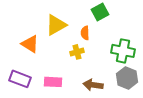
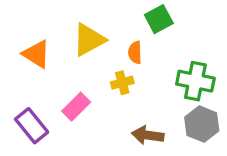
orange triangle: (30, 44) -> (36, 54), moved
purple rectangle: (20, 79) -> (32, 126), turned 30
pink rectangle: (53, 82) -> (76, 107), moved, turned -48

